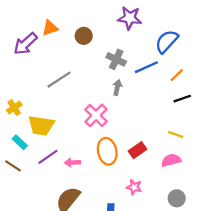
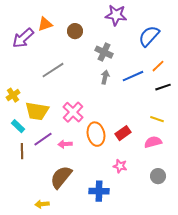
blue line: (146, 67) -> (133, 76), moved
pink cross: (96, 115) -> (73, 112), moved
brown line: (13, 166) -> (22, 151), moved, turned 56

